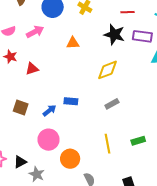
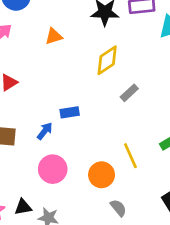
gray rectangle: (112, 104) -> (129, 93), moved
orange circle: (70, 159) -> (102, 175), moved
black triangle: (20, 162) -> (23, 207), turned 32

